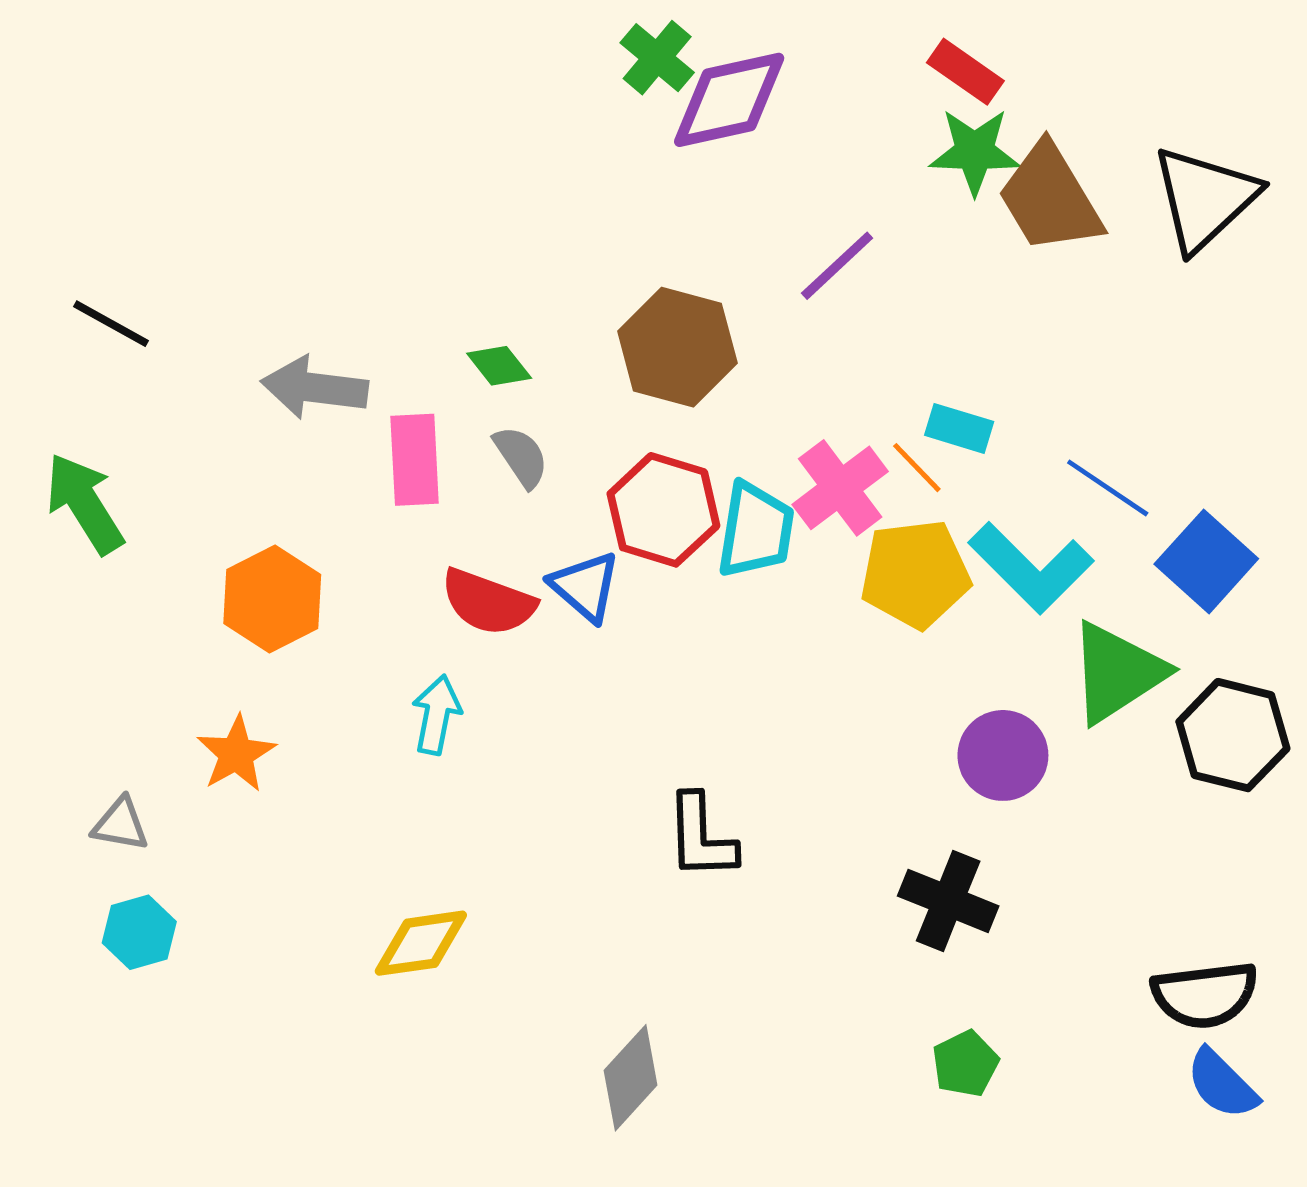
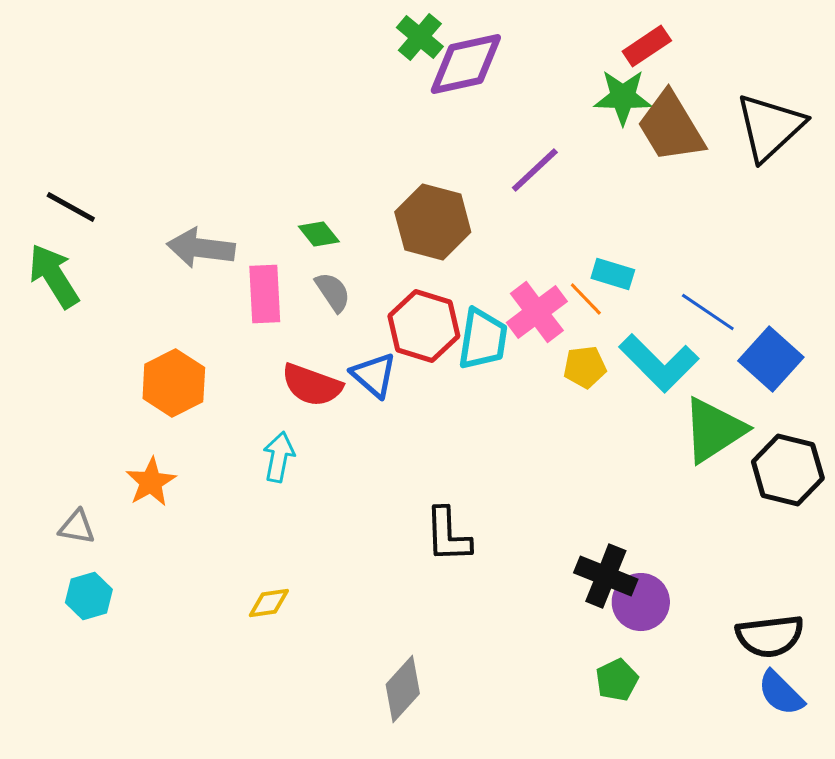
red rectangle: (965, 72) -> (647, 46), moved, turned -69
green arrow: (84, 504) -> (54, 276), moved
yellow pentagon: (915, 574) -> (585, 367), size x0.6
purple circle: (1003, 755) -> (641, 602), moved
yellow diamond: (421, 943) -> (269, 603), size x0.7

